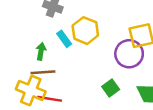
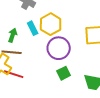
purple circle: (129, 54) -> (59, 48), moved

